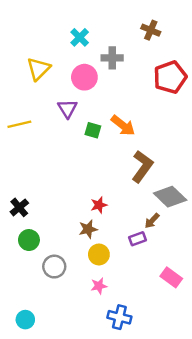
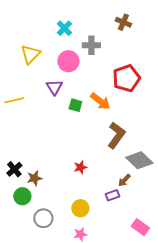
red pentagon: (170, 77) -> (126, 78), moved
brown star: (88, 229) -> (34, 178), moved

